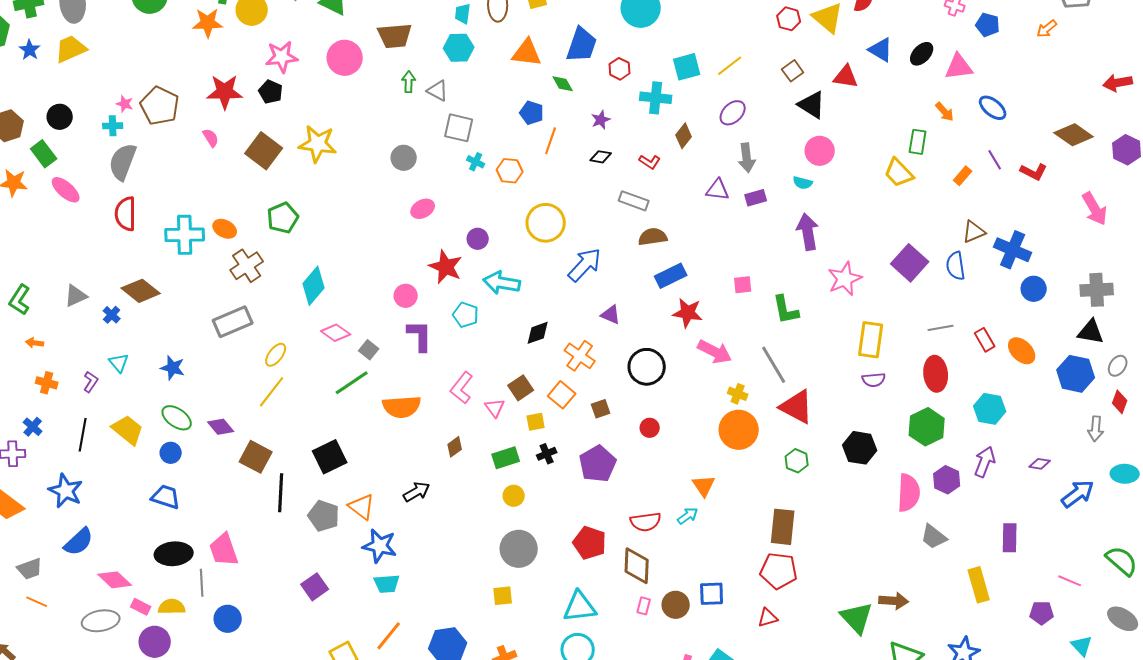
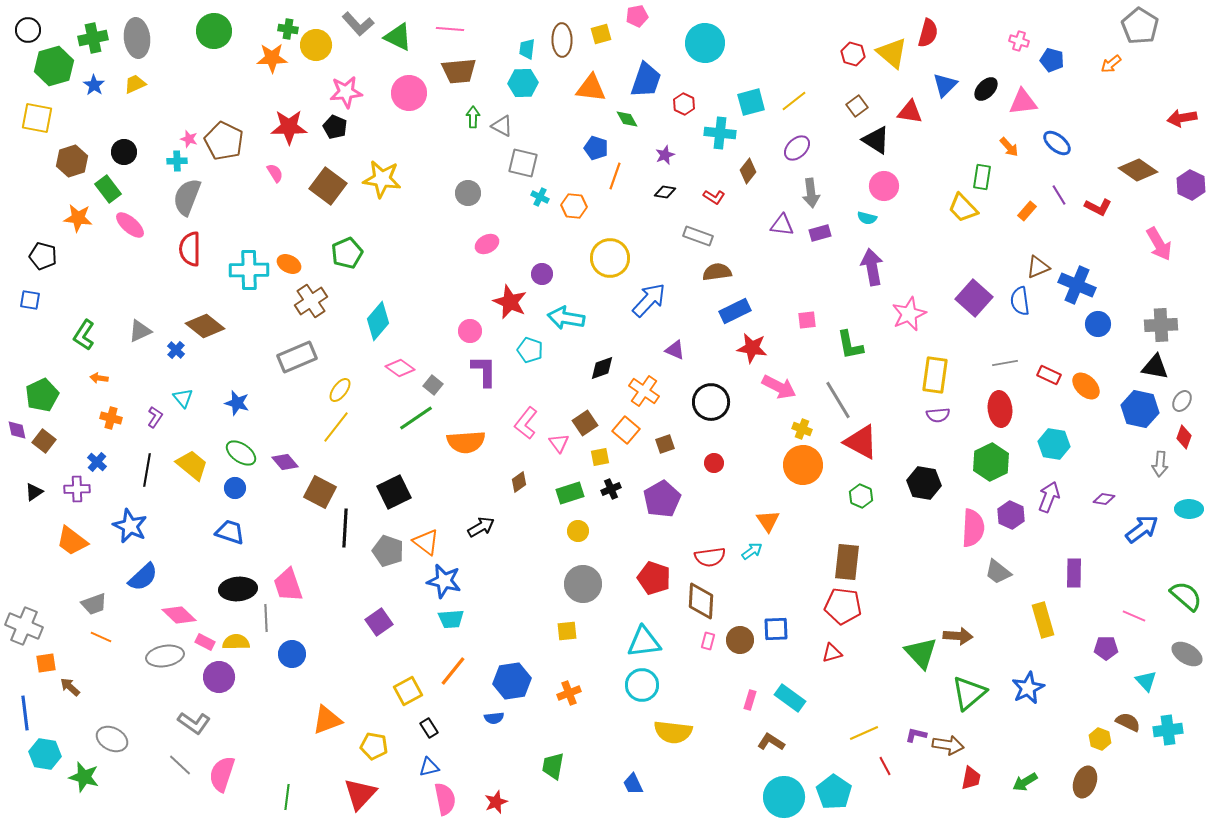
yellow trapezoid: (71, 49) -> (135, 84), size x0.7
blue triangle: (881, 50) -> (945, 85), turned 44
red rectangle: (985, 340) -> (1049, 375), turned -35

